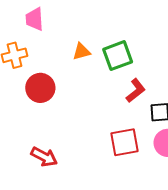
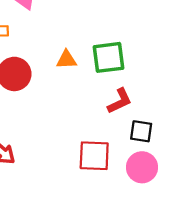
orange triangle: (81, 52) -> (66, 60), moved

